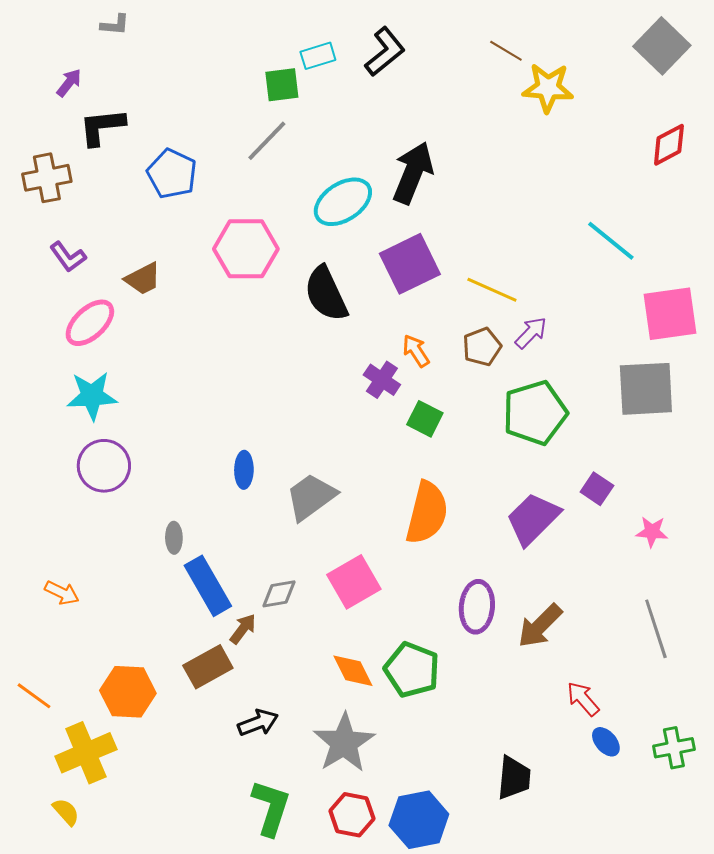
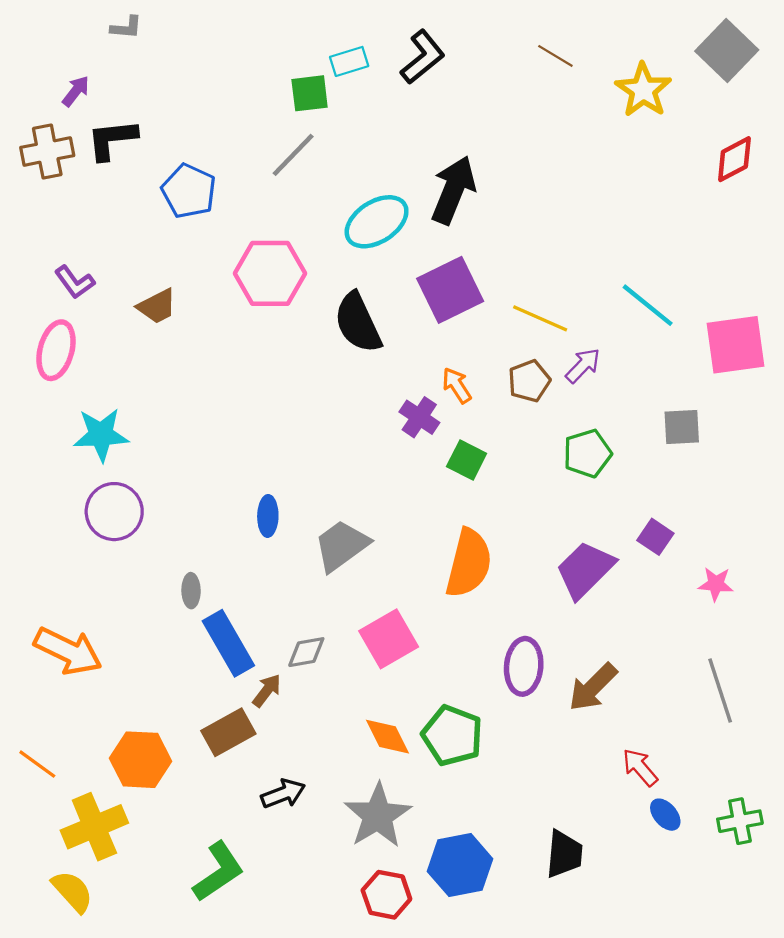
yellow star: (548, 88) -> (643, 90), moved, turned 30
brown cross: (47, 178) -> (47, 151), moved
cyan line: (611, 241) -> (648, 305), moved
pink ellipse: (90, 323) -> (56, 350), moved, turned -32
gray square: (646, 389) -> (682, 427), moved, size x0.6
green pentagon: (535, 413) -> (587, 453), size x0.7
orange arrow: (62, 593) -> (68, 651), size x1.8
green L-shape: (271, 808) -> (218, 872), moved, turned 38
yellow semicircle: (66, 812) -> (72, 891), size x1.4
blue hexagon: (419, 820) -> (460, 865), moved

